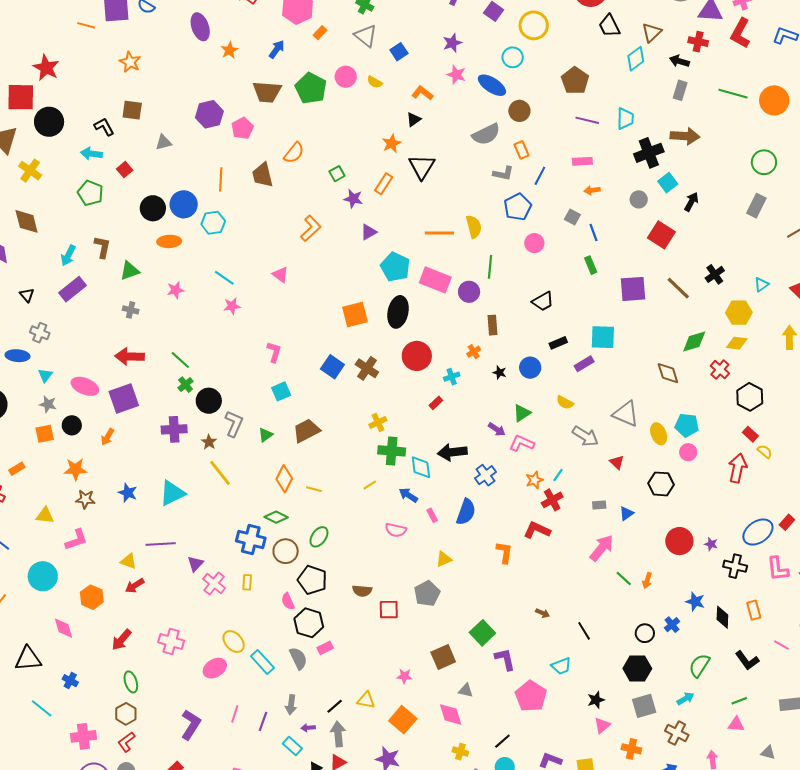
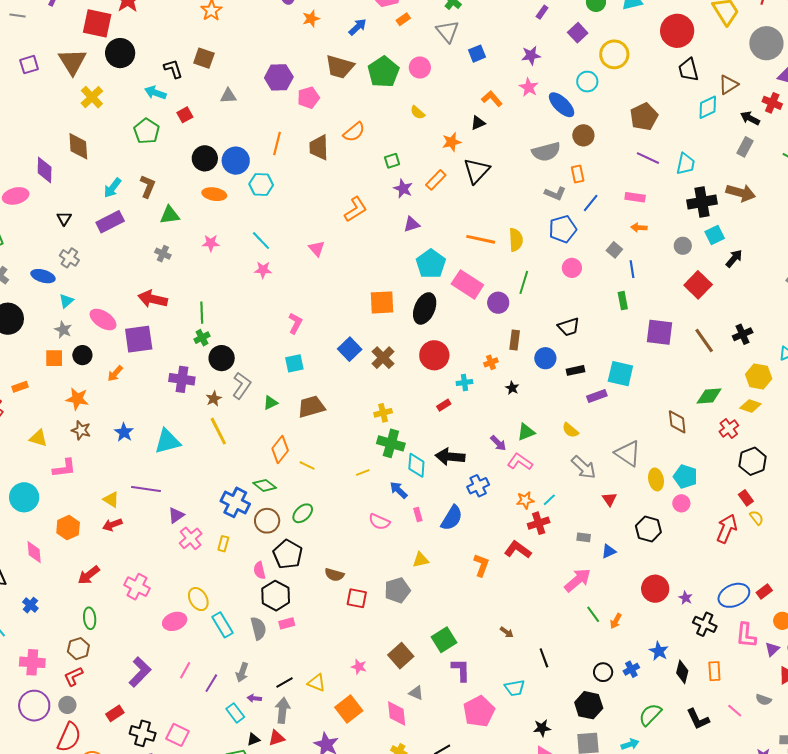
yellow semicircle: (375, 82) -> (418, 112), moved
green line: (180, 360) -> (202, 313), turned 35
blue circle: (530, 368) -> (545, 358), moved
brown square: (443, 657) -> (401, 656), turned -30

